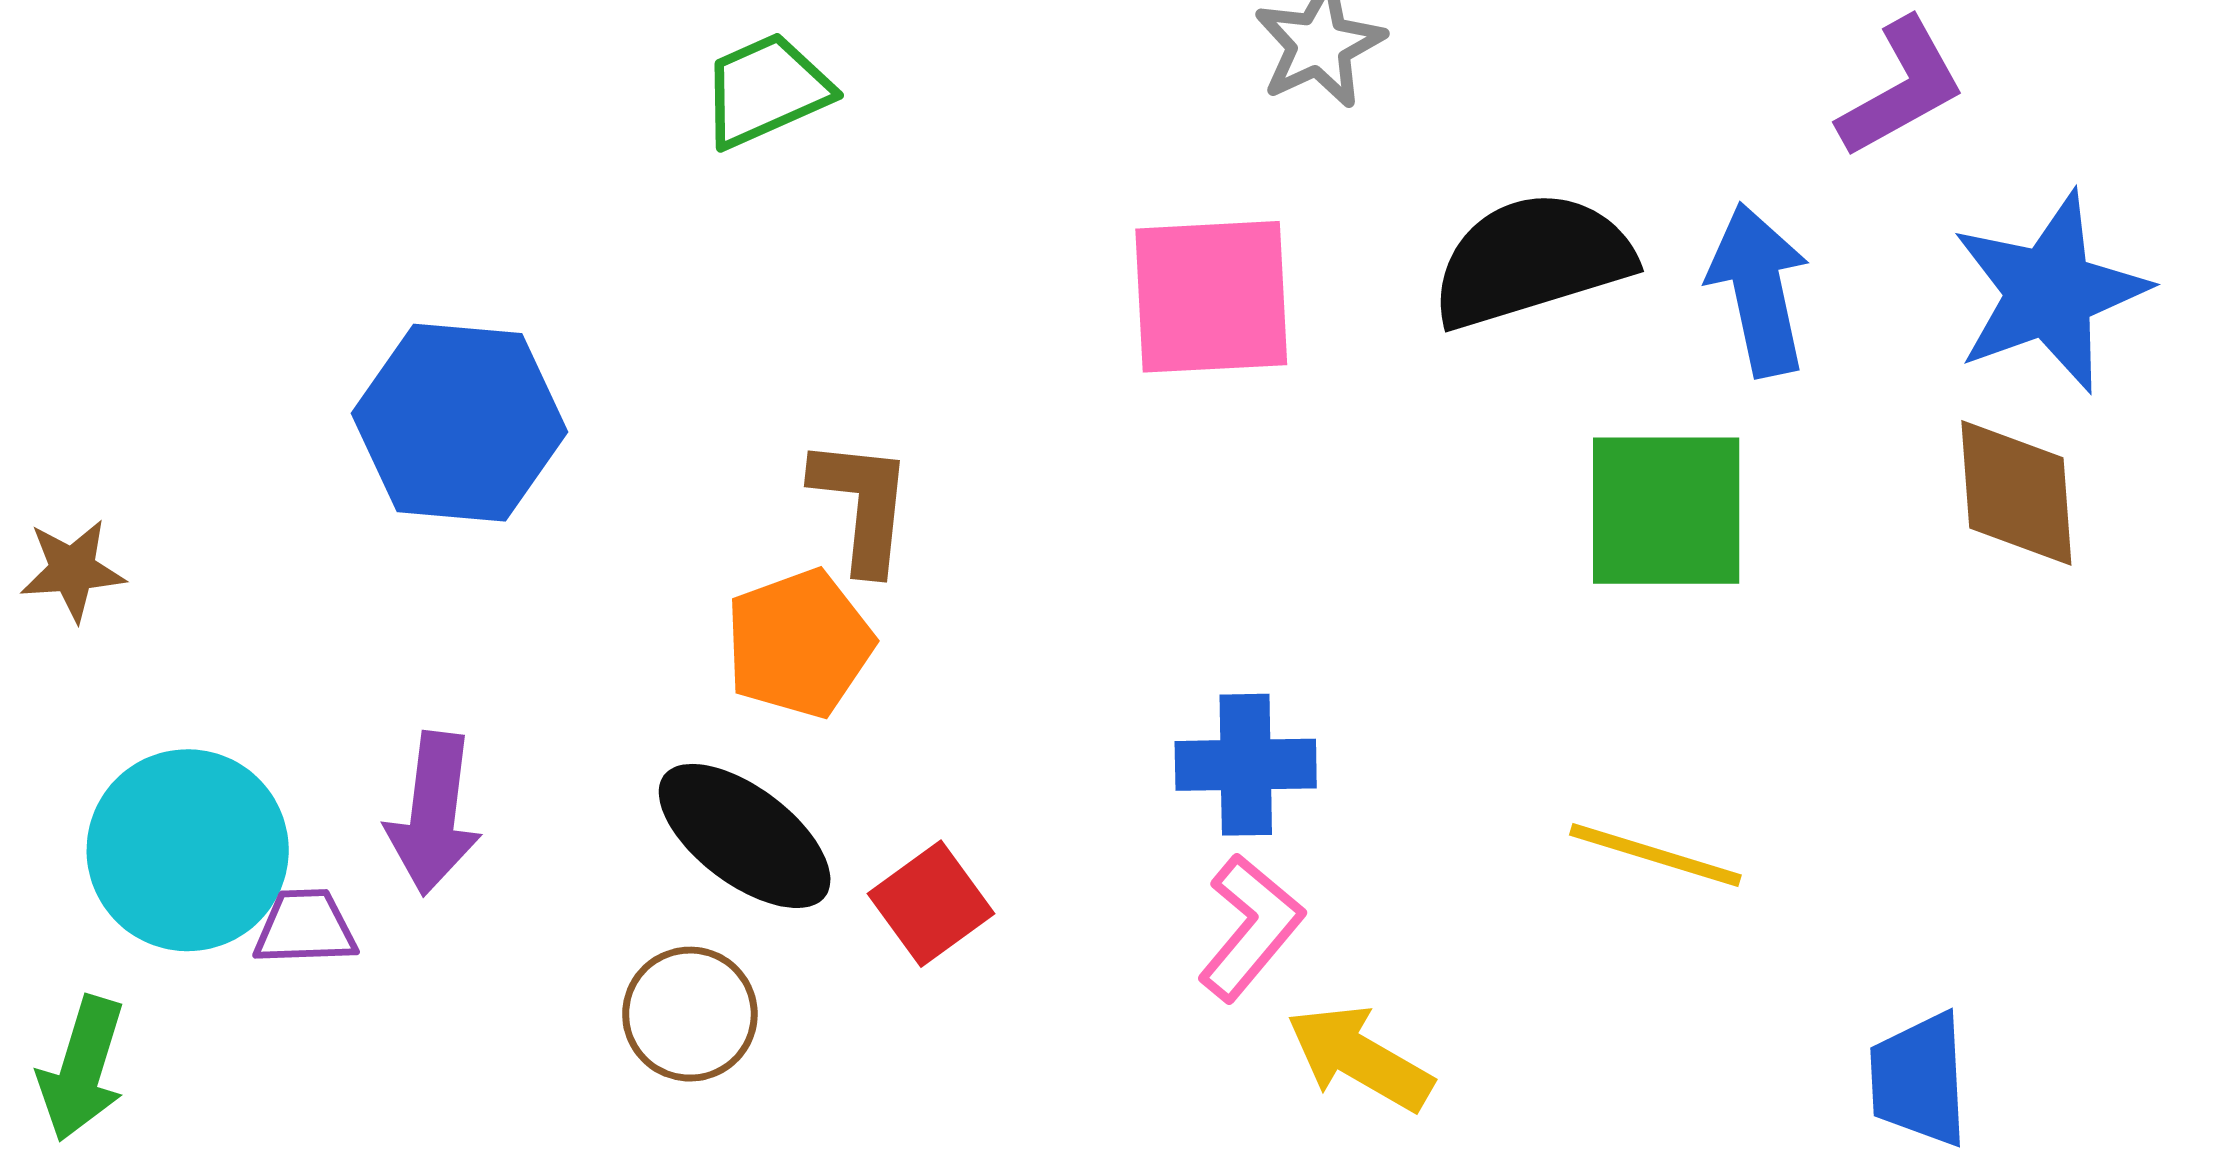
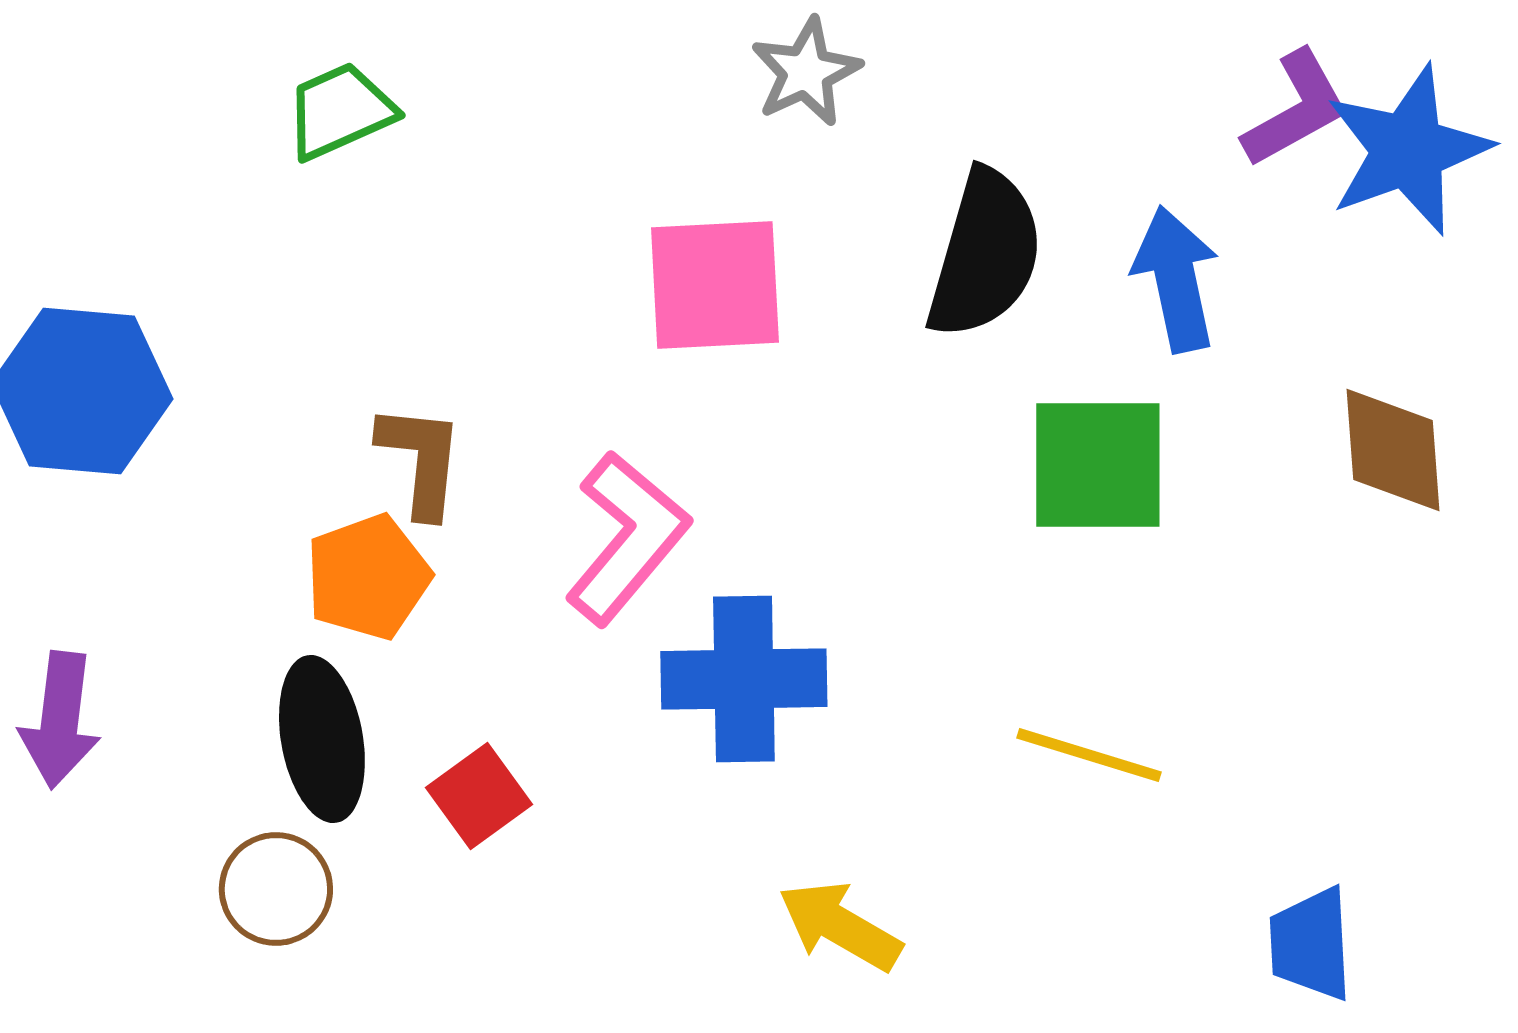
black semicircle: (1532, 260) -> (985, 254), turned 123
blue star: (2050, 292) -> (1408, 150), moved
blue cross: (1246, 765) -> (744, 679), size x1.4
black ellipse: (745, 836) -> (322, 739), turned 43
pink L-shape: (1250, 927) -> (627, 538), moved, size x1.4

